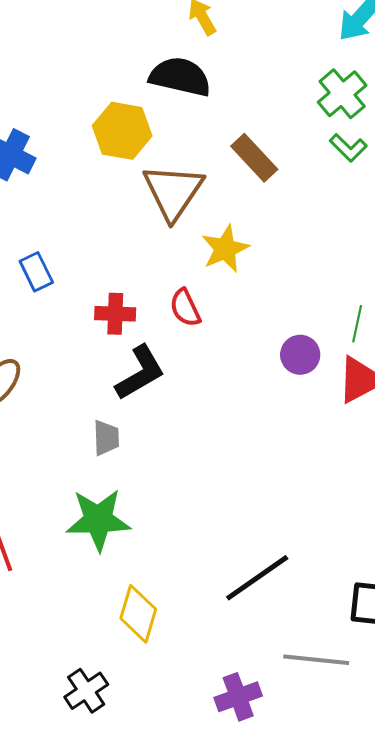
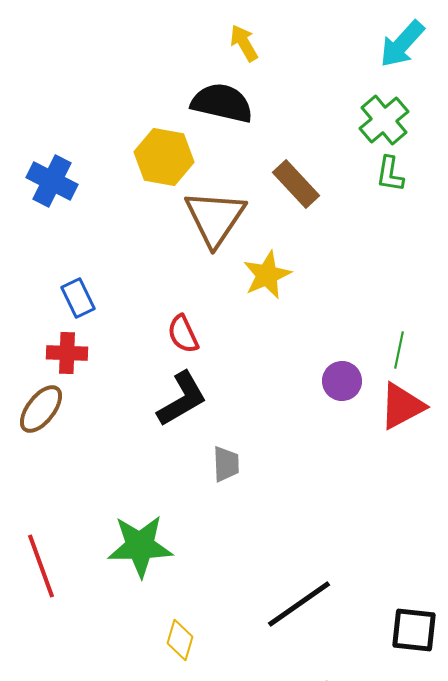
green L-shape: (348, 148) -> (390, 174), turned 54
red semicircle: (185, 308) -> (183, 334), moved
red cross: (115, 314) -> (67, 353), moved
gray trapezoid: (106, 438) -> (226, 464), moved
yellow diamond: (138, 614) -> (180, 640), size x0.7

